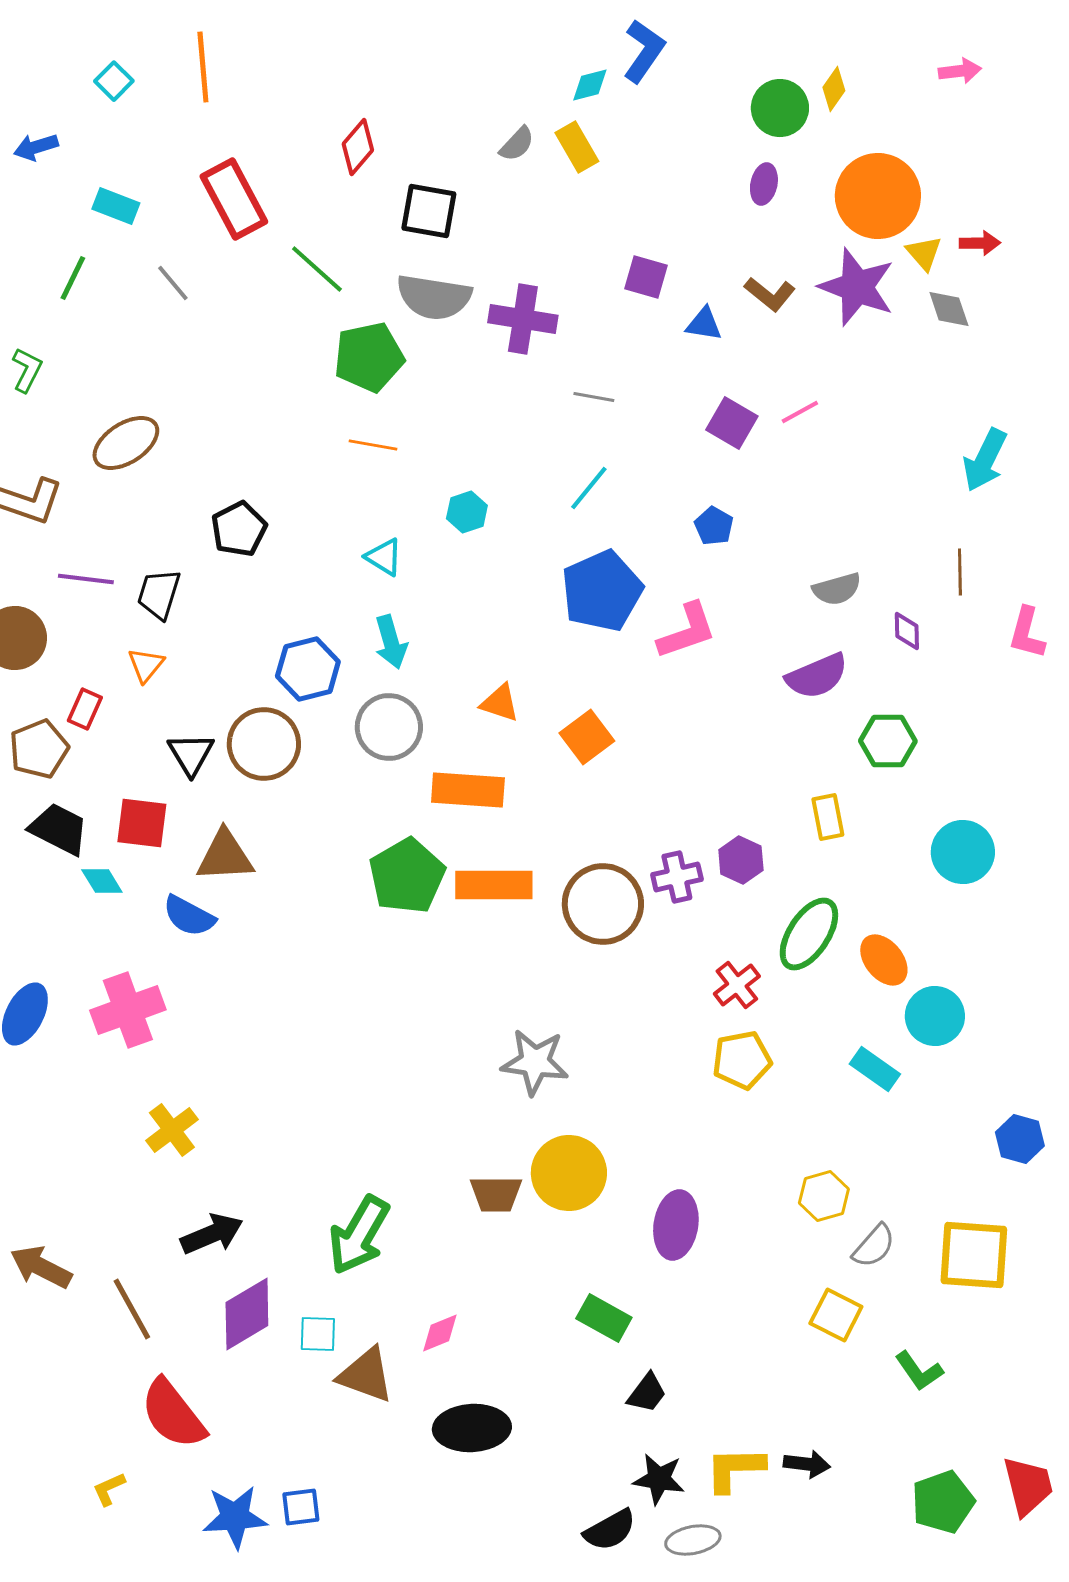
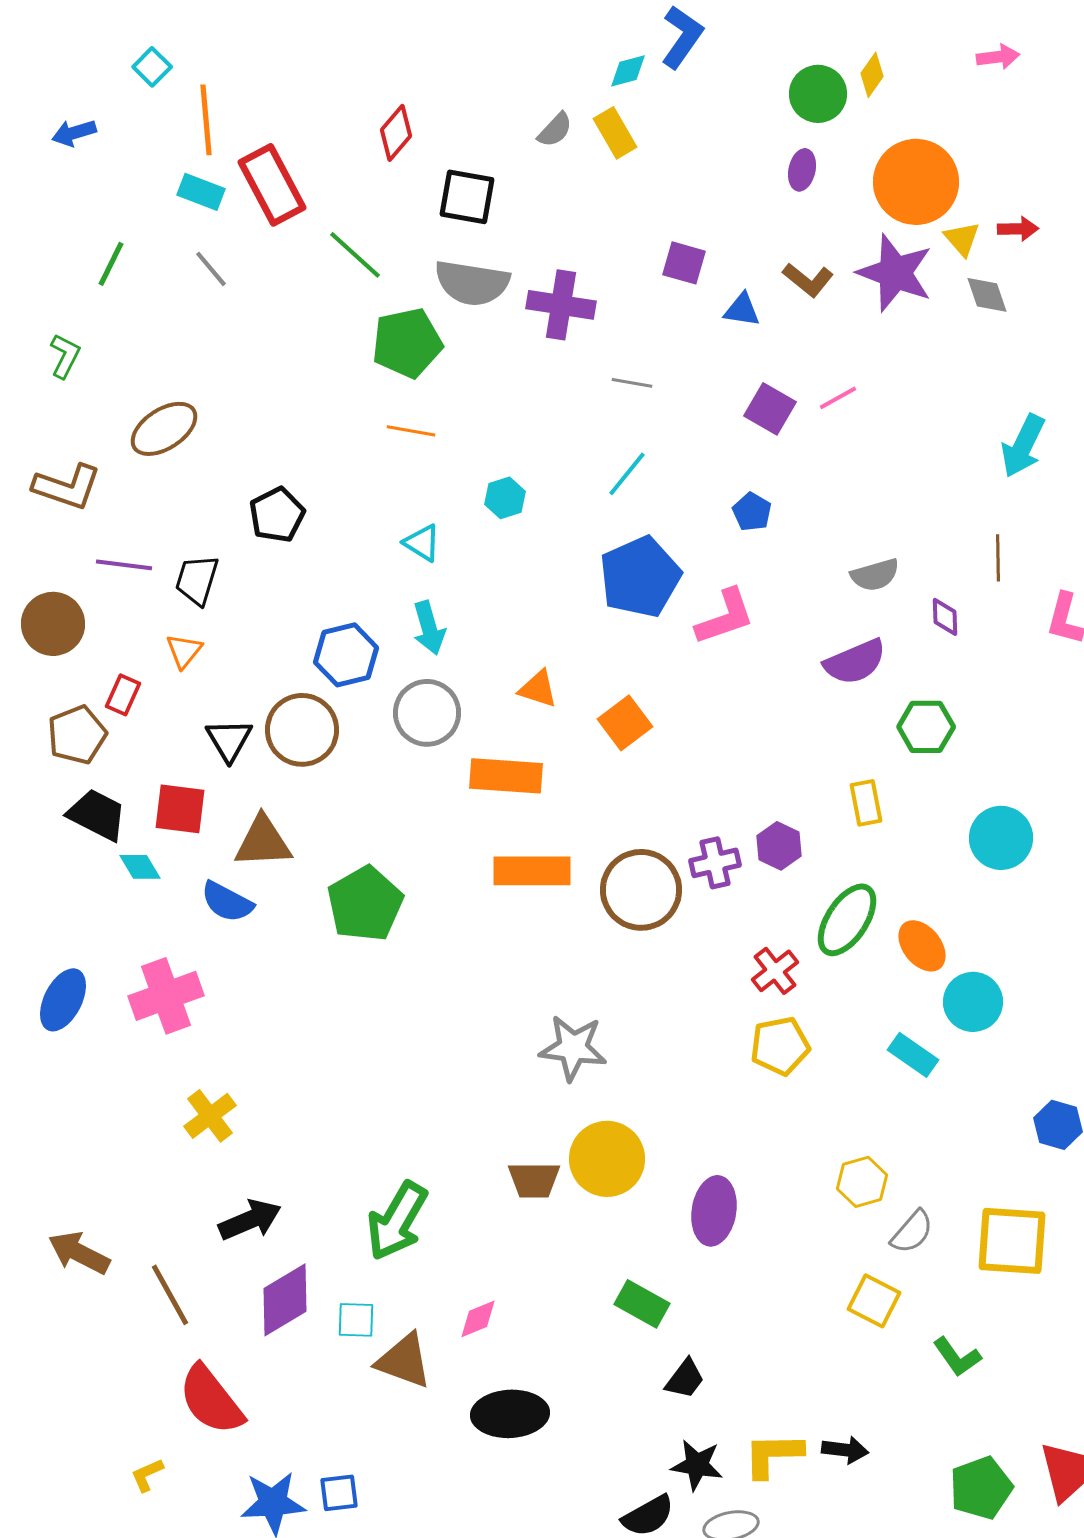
orange line: (203, 67) -> (206, 120), moved
cyan rectangle: (116, 206) -> (201, 192), moved
green pentagon: (407, 876) -> (365, 904), moved

